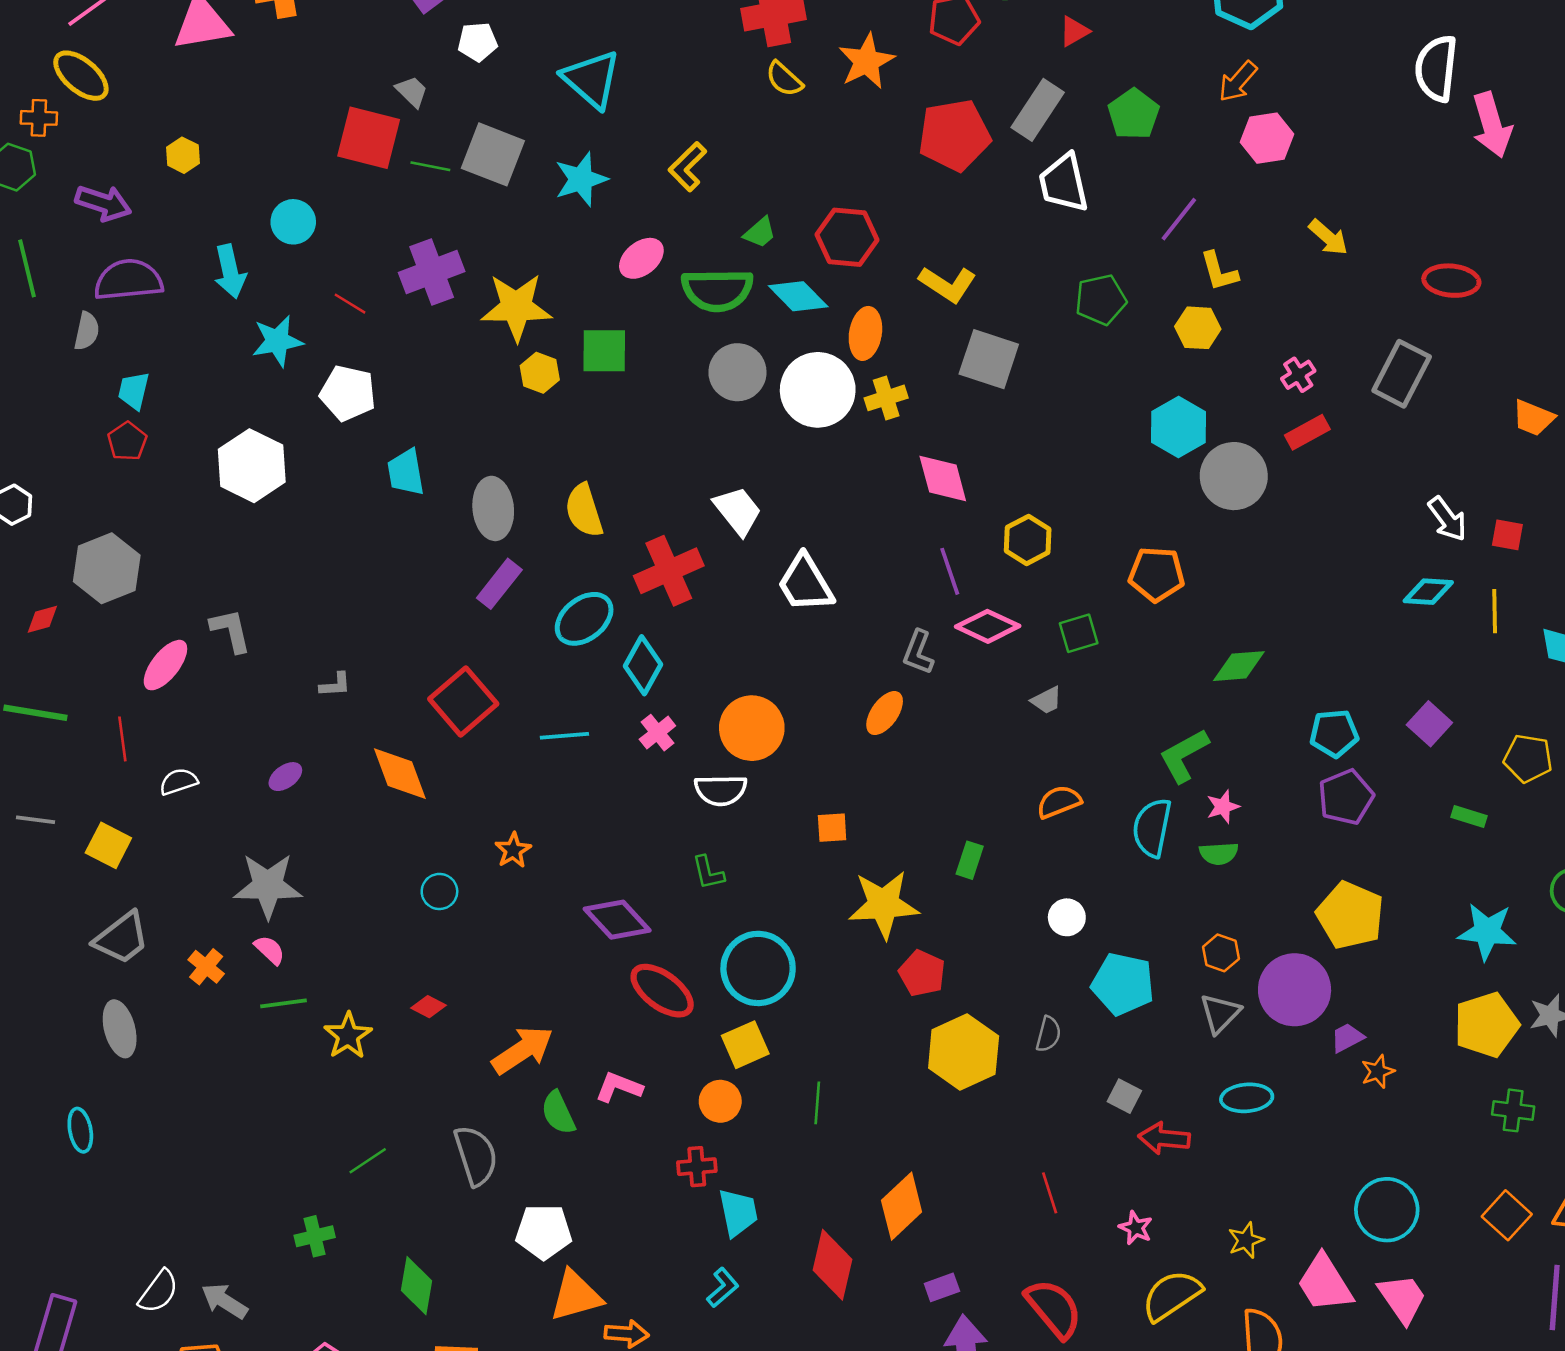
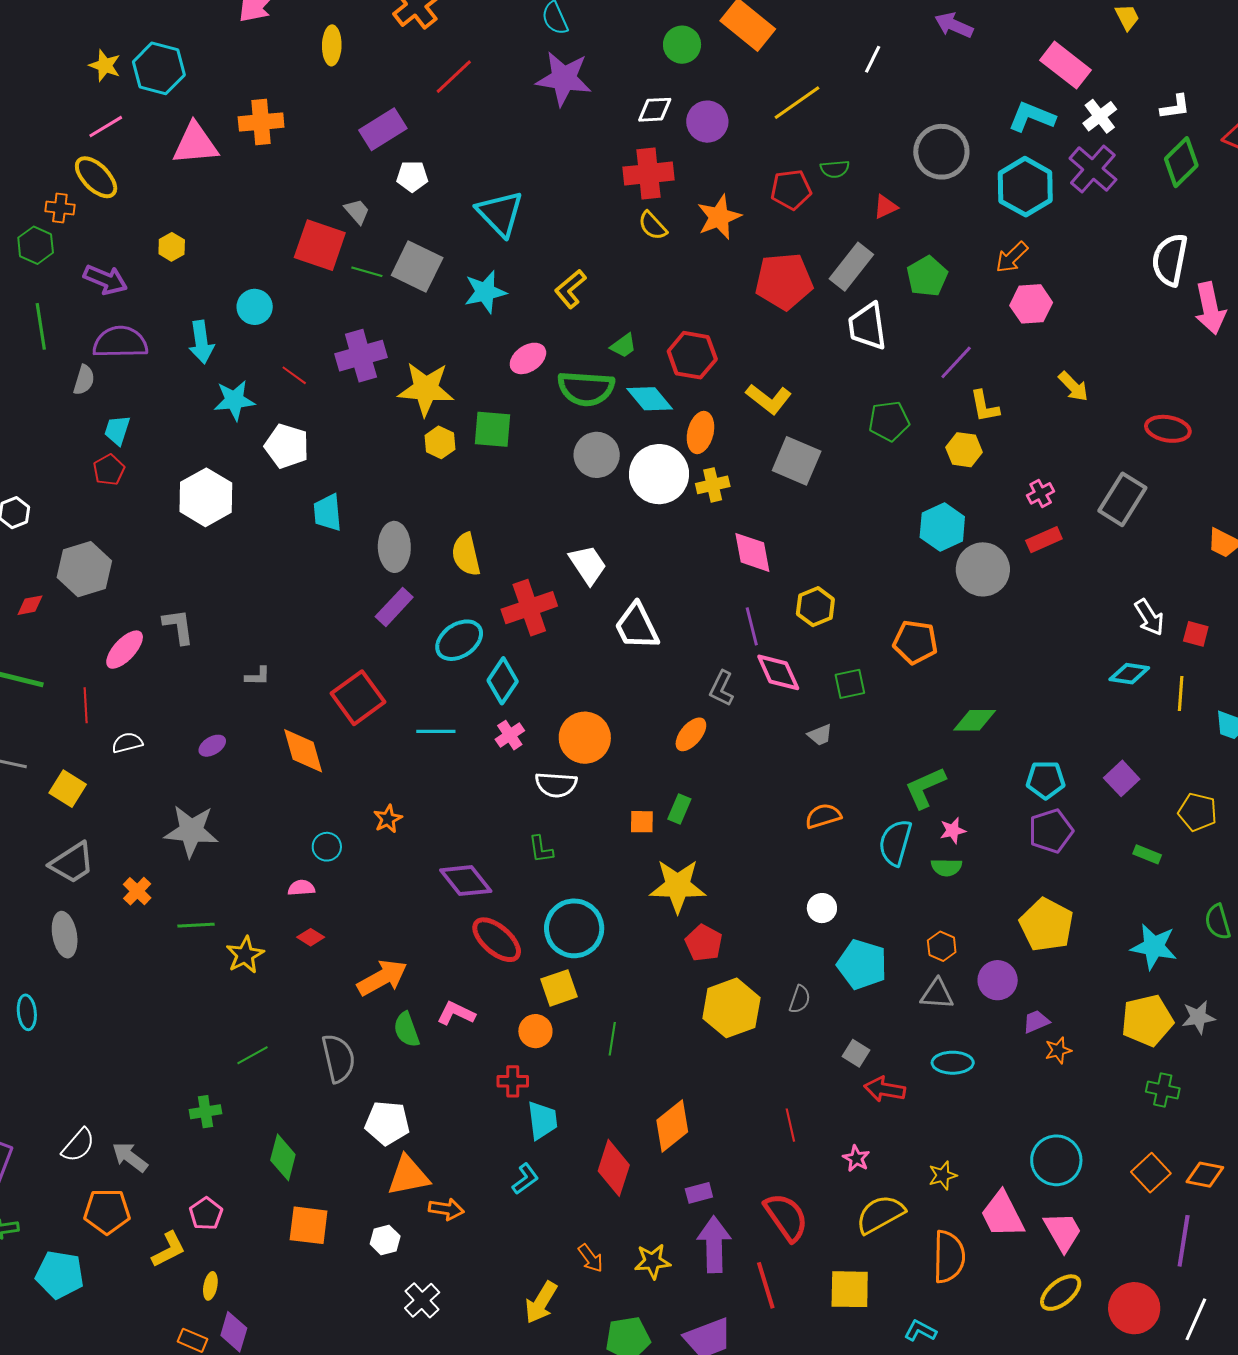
pink diamond: (988, 626) -> (778, 672), turned 36
green rectangle: (970, 860) -> (679, 809), moved
pink semicircle: (270, 950) -> (301, 888), moved, turned -52
purple circle: (1295, 990) -> (998, 980), size x0.7
gray triangle: (1220, 1013) -> (937, 994), turned 45

